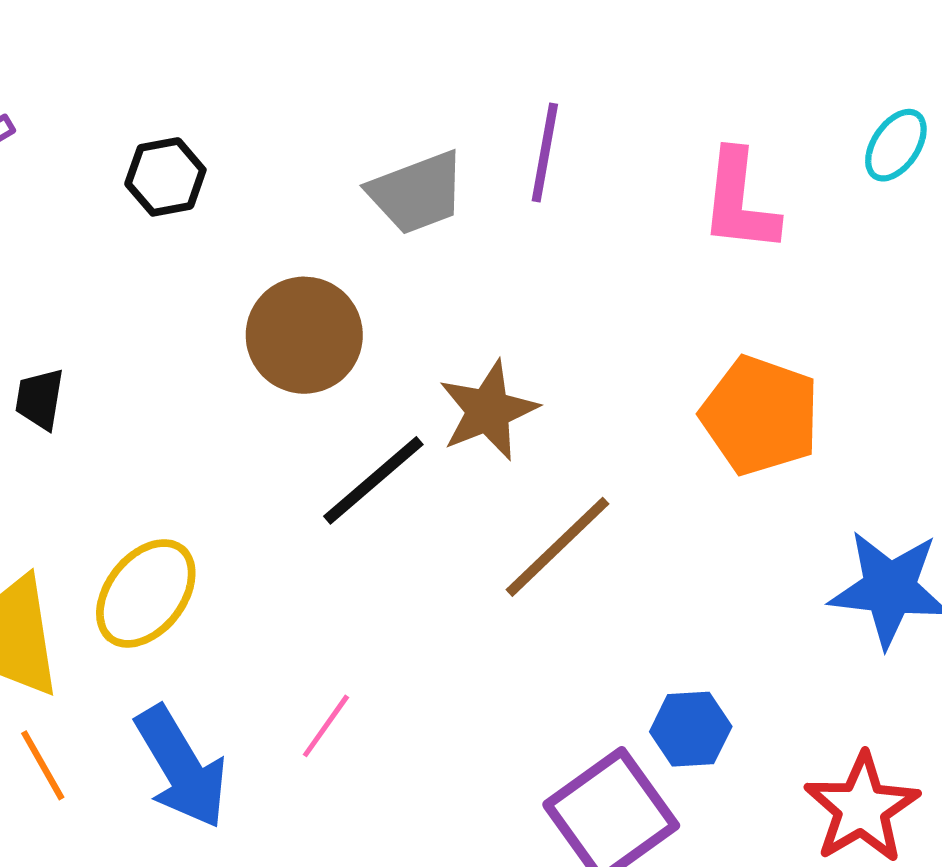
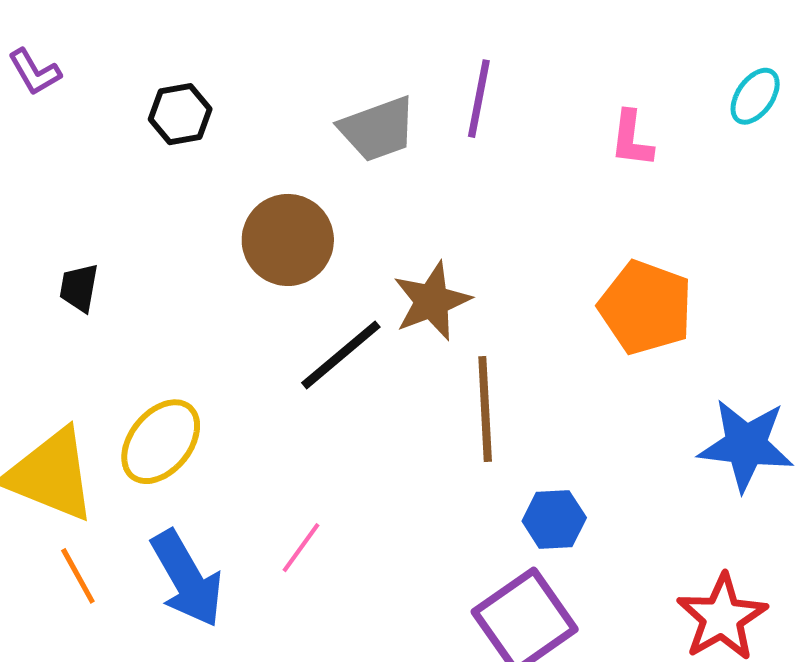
pink L-shape: (740, 201) -> (632, 139), size x0.7
brown line: (558, 547) -> (485, 409), turned -50
blue hexagon: (691, 729) -> (554, 519), moved

